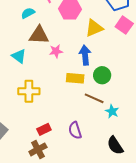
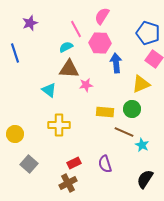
cyan semicircle: (28, 13) -> (66, 47), moved
yellow triangle: (94, 28) -> (141, 84), moved
blue arrow: (85, 55) -> (116, 63), moved
black semicircle: (115, 145) -> (145, 179), turned 66

